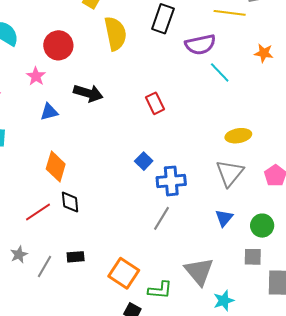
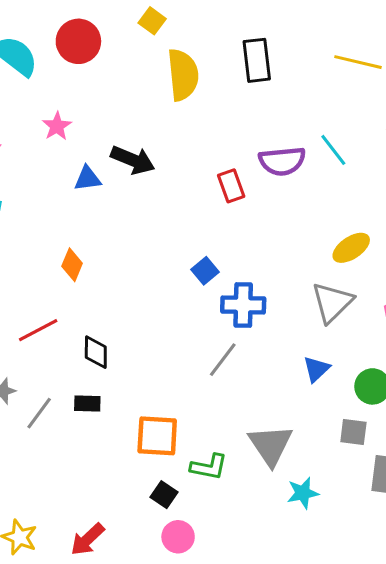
black rectangle: (163, 19) -> (257, 60), turned -32
red circle: (58, 45) -> (78, 41), moved
purple semicircle: (200, 45) -> (282, 161), moved
blue triangle: (49, 112) -> (88, 179), moved
yellow ellipse: (238, 136) -> (351, 248), turned -30
orange diamond: (56, 167) -> (72, 265), size x0.7
black diamond: (70, 202) -> (96, 352), moved
orange square: (124, 273) -> (157, 436), turned -36

